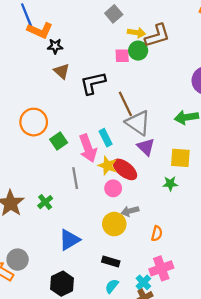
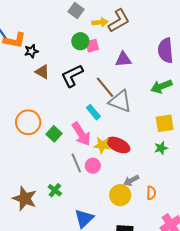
green circle: (138, 51) -> (80, 41), moved
cyan rectangle: (106, 138) -> (93, 112), moved
purple triangle: (146, 147) -> (123, 59), moved, turned -36
pink circle: (113, 188) -> (93, 166), moved
orange semicircle: (157, 234) -> (151, 193), moved

